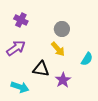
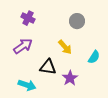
gray circle: (62, 29) -> (77, 21), moved

